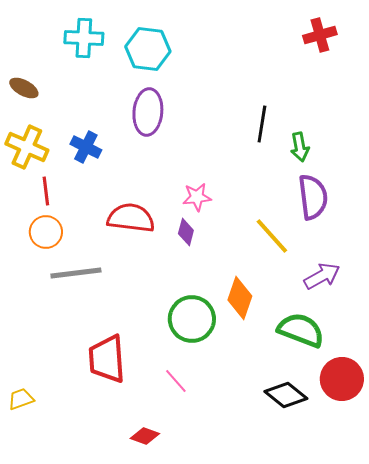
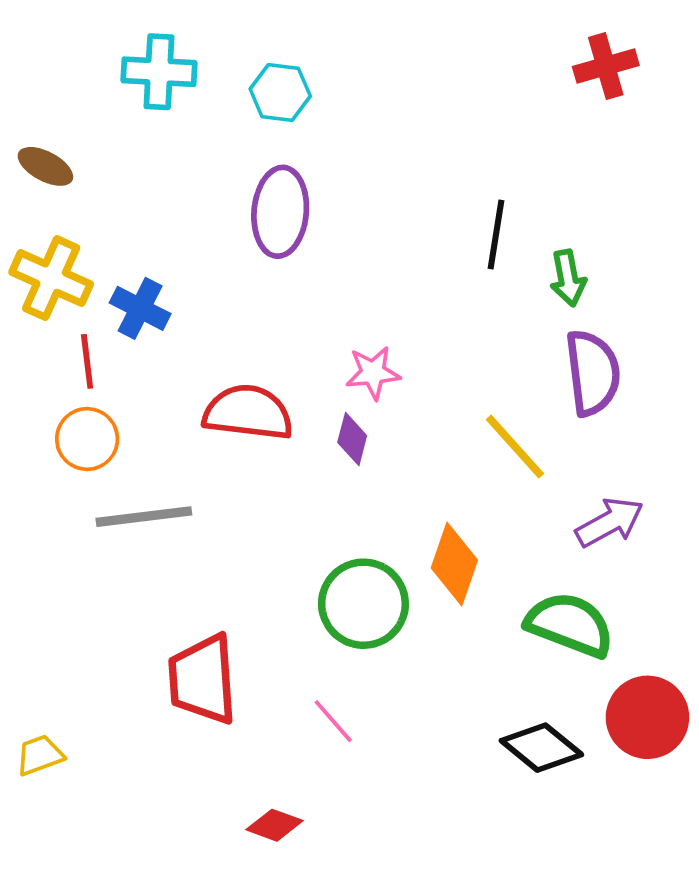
cyan hexagon: (148, 49) -> (280, 93), size x0.7
blue cross: (86, 147) -> (140, 308), moved

